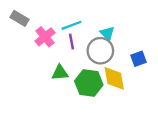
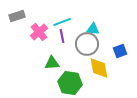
gray rectangle: (20, 18) -> (17, 16), turned -49
cyan triangle: (107, 33) -> (93, 29), turned -40
green hexagon: (89, 83) -> (70, 83), moved

